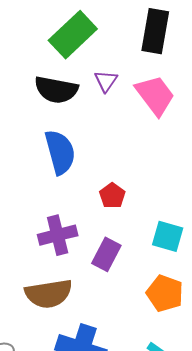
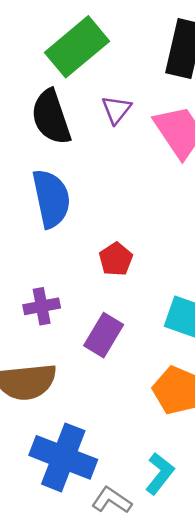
black semicircle: (56, 90) -> (51, 117), turned 57
purple cross: (58, 235) -> (42, 306), size x0.7

